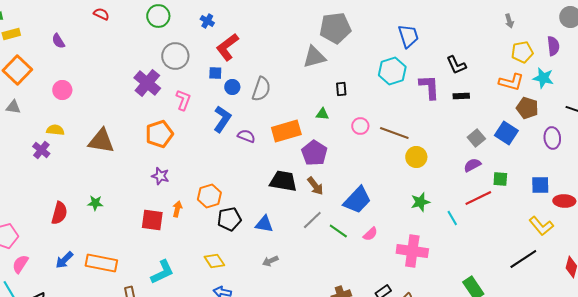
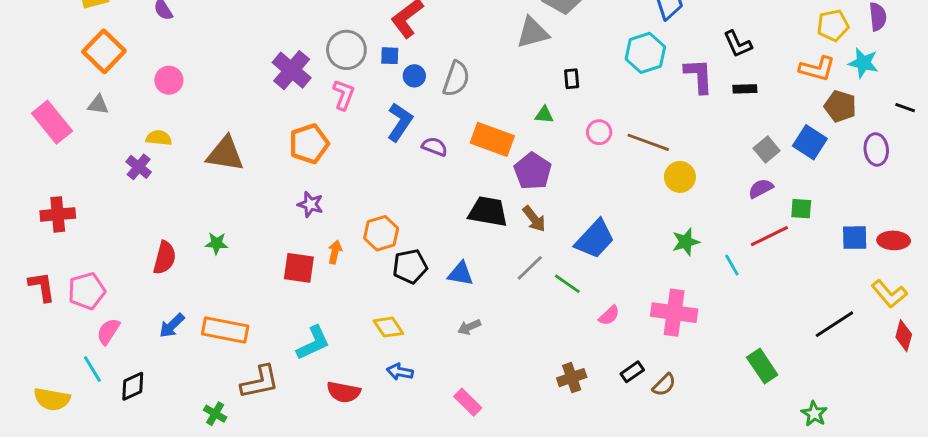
gray circle: (175, 56) -> (346, 50), moved
orange rectangle: (286, 131) -> (492, 139), turned 36
blue square: (540, 185) -> (855, 238), moved
yellow L-shape: (541, 226) -> (889, 294), moved
pink semicircle: (370, 234) -> (609, 316), moved

